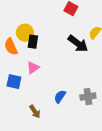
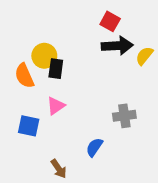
black arrow: (78, 44) -> (117, 46), moved, turned -40
gray cross: (88, 97) -> (124, 116), moved

